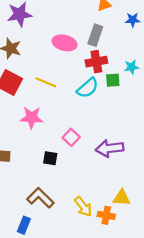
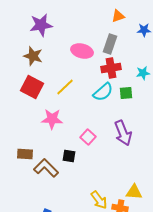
green square: (113, 80) -> (126, 93), moved
yellow line: (46, 82) -> (65, 87), turned -66
purple arrow: (110, 148) -> (123, 133), moved, turned -105
brown L-shape: (40, 198) -> (46, 168), moved

